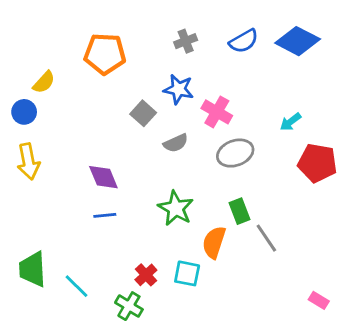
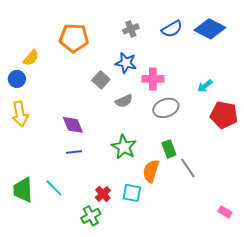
pink cross: (217, 112) -> (153, 79), turned -30
cyan line: (77, 286) -> (54, 188), moved
green cross: (129, 306) -> (91, 216), turned 30

